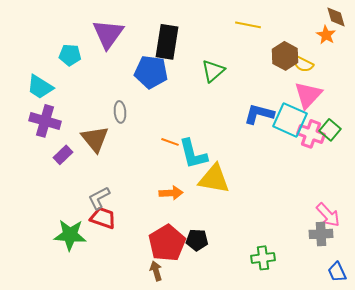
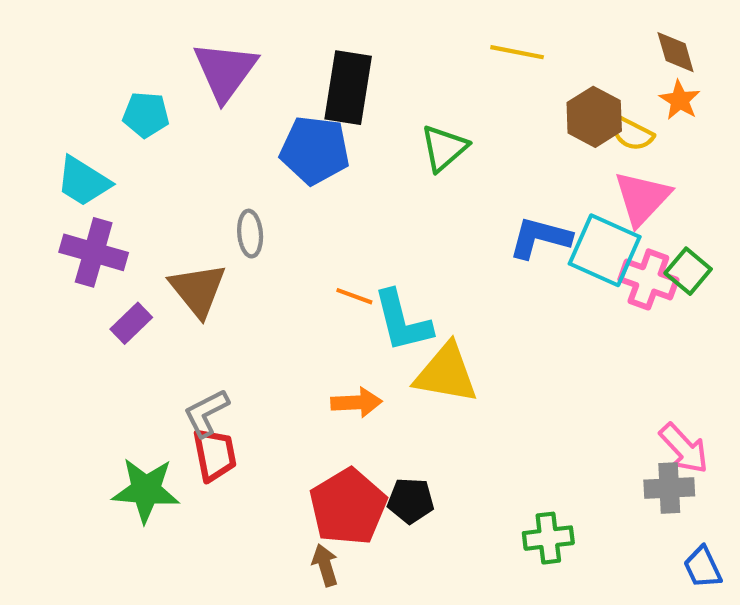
brown diamond: (336, 17) -> (676, 52), moved
orange star: (326, 35) -> (680, 100), moved
red trapezoid: (103, 218) -> (215, 455), turned 60

